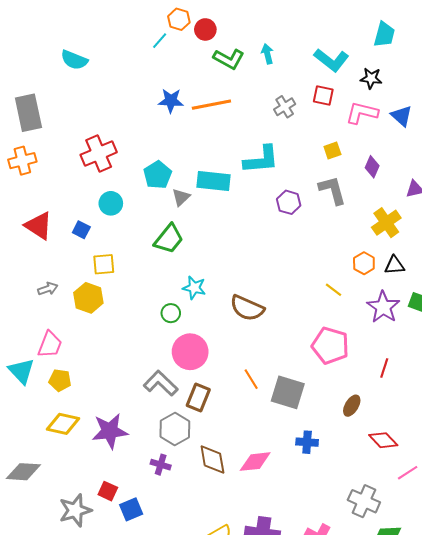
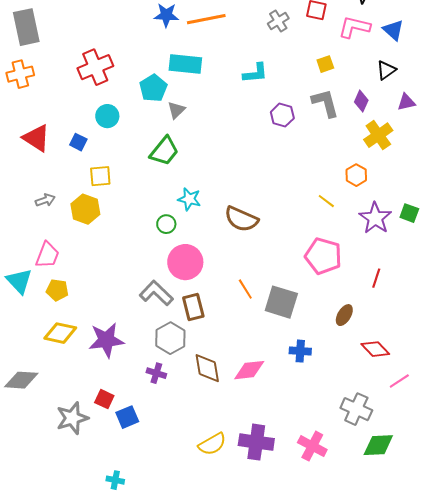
cyan L-shape: (261, 160) -> (255, 73), size x0.7
purple diamond: (372, 167) -> (361, 101), moved
cyan rectangle: (213, 181) -> (185, 64), moved
black triangle: (394, 265) -> (386, 70), moved, turned -30
brown rectangle: (198, 397) -> (193, 307), turned -36

